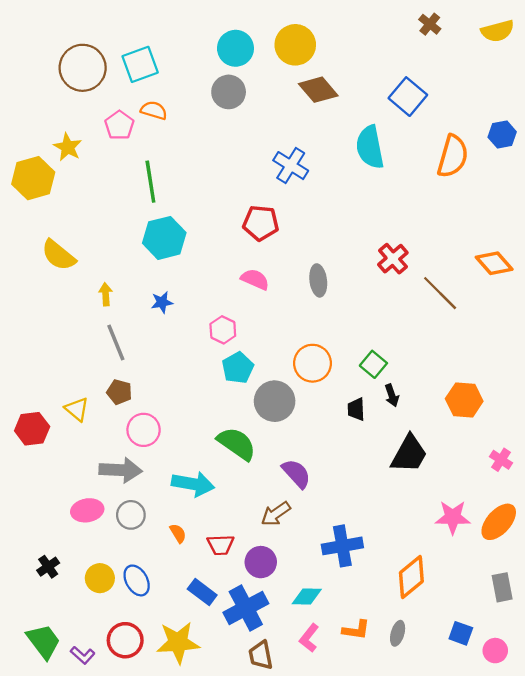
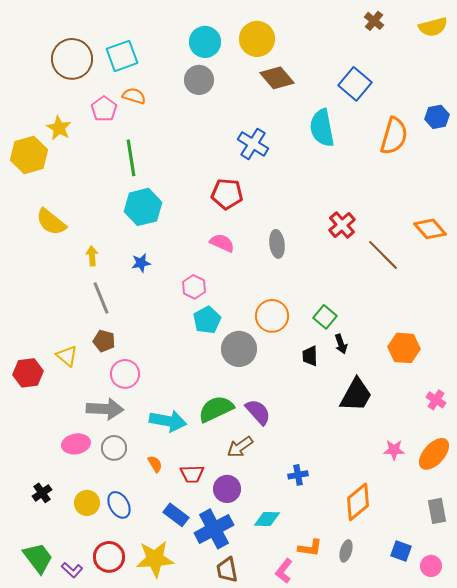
green semicircle: (237, 444) -> (216, 409), moved, turned -60
pink star: (453, 517) -> (394, 450), size x0.7
blue cross: (342, 546) -> (298, 475), size x0.6
pink L-shape: (309, 638) -> (284, 571), moved

